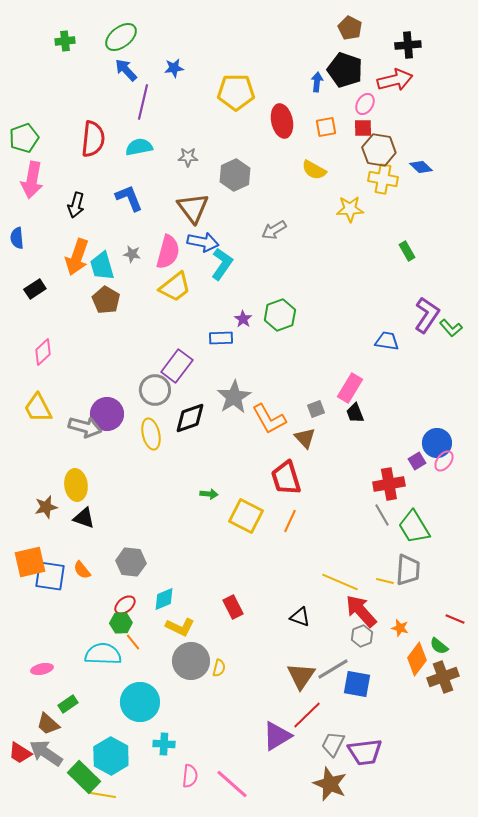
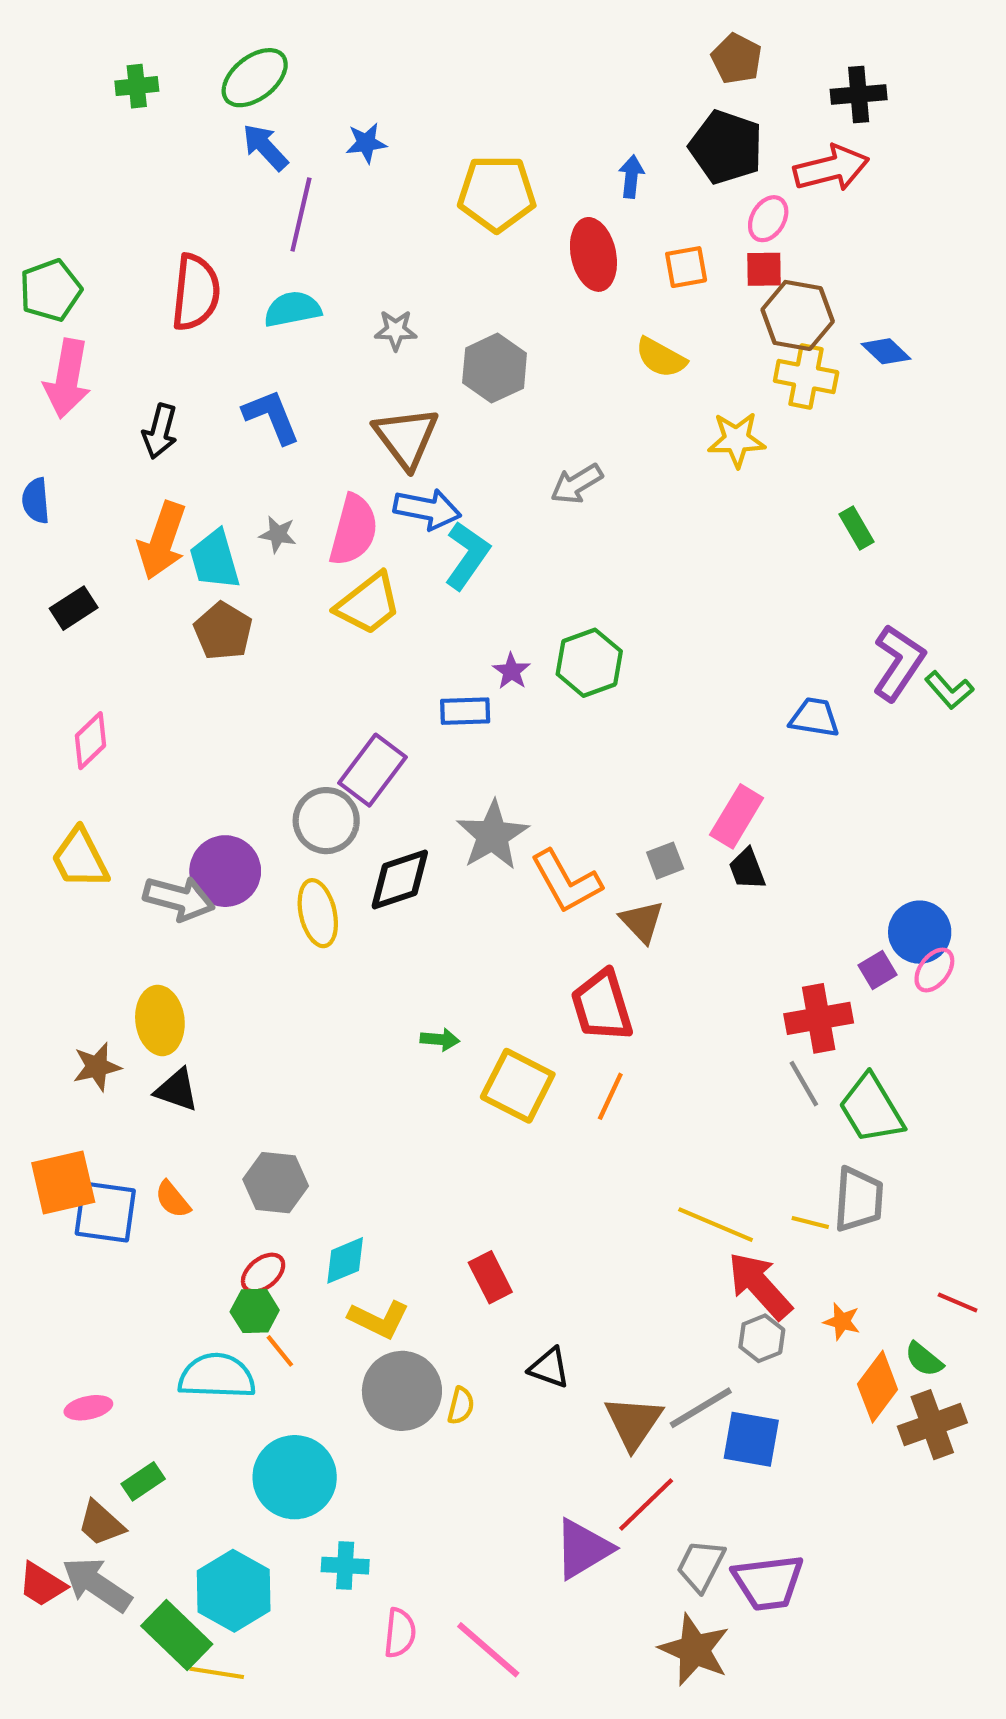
blue arrow: (317, 82) -> (631, 177), moved
black triangle: (300, 617) -> (549, 1368), moved

